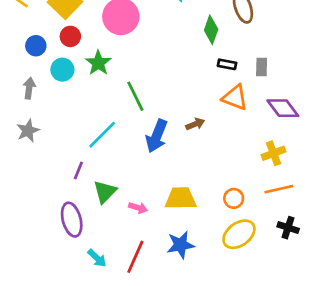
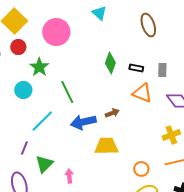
green diamond: (211, 30) -> (110, 63), moved
cyan circle: (62, 70) -> (23, 90), moved
blue arrow: (157, 136) -> (83, 122), turned 55
yellow trapezoid: (181, 198) -> (106, 146), moved
pink arrow: (138, 208) -> (69, 176), turned -112

